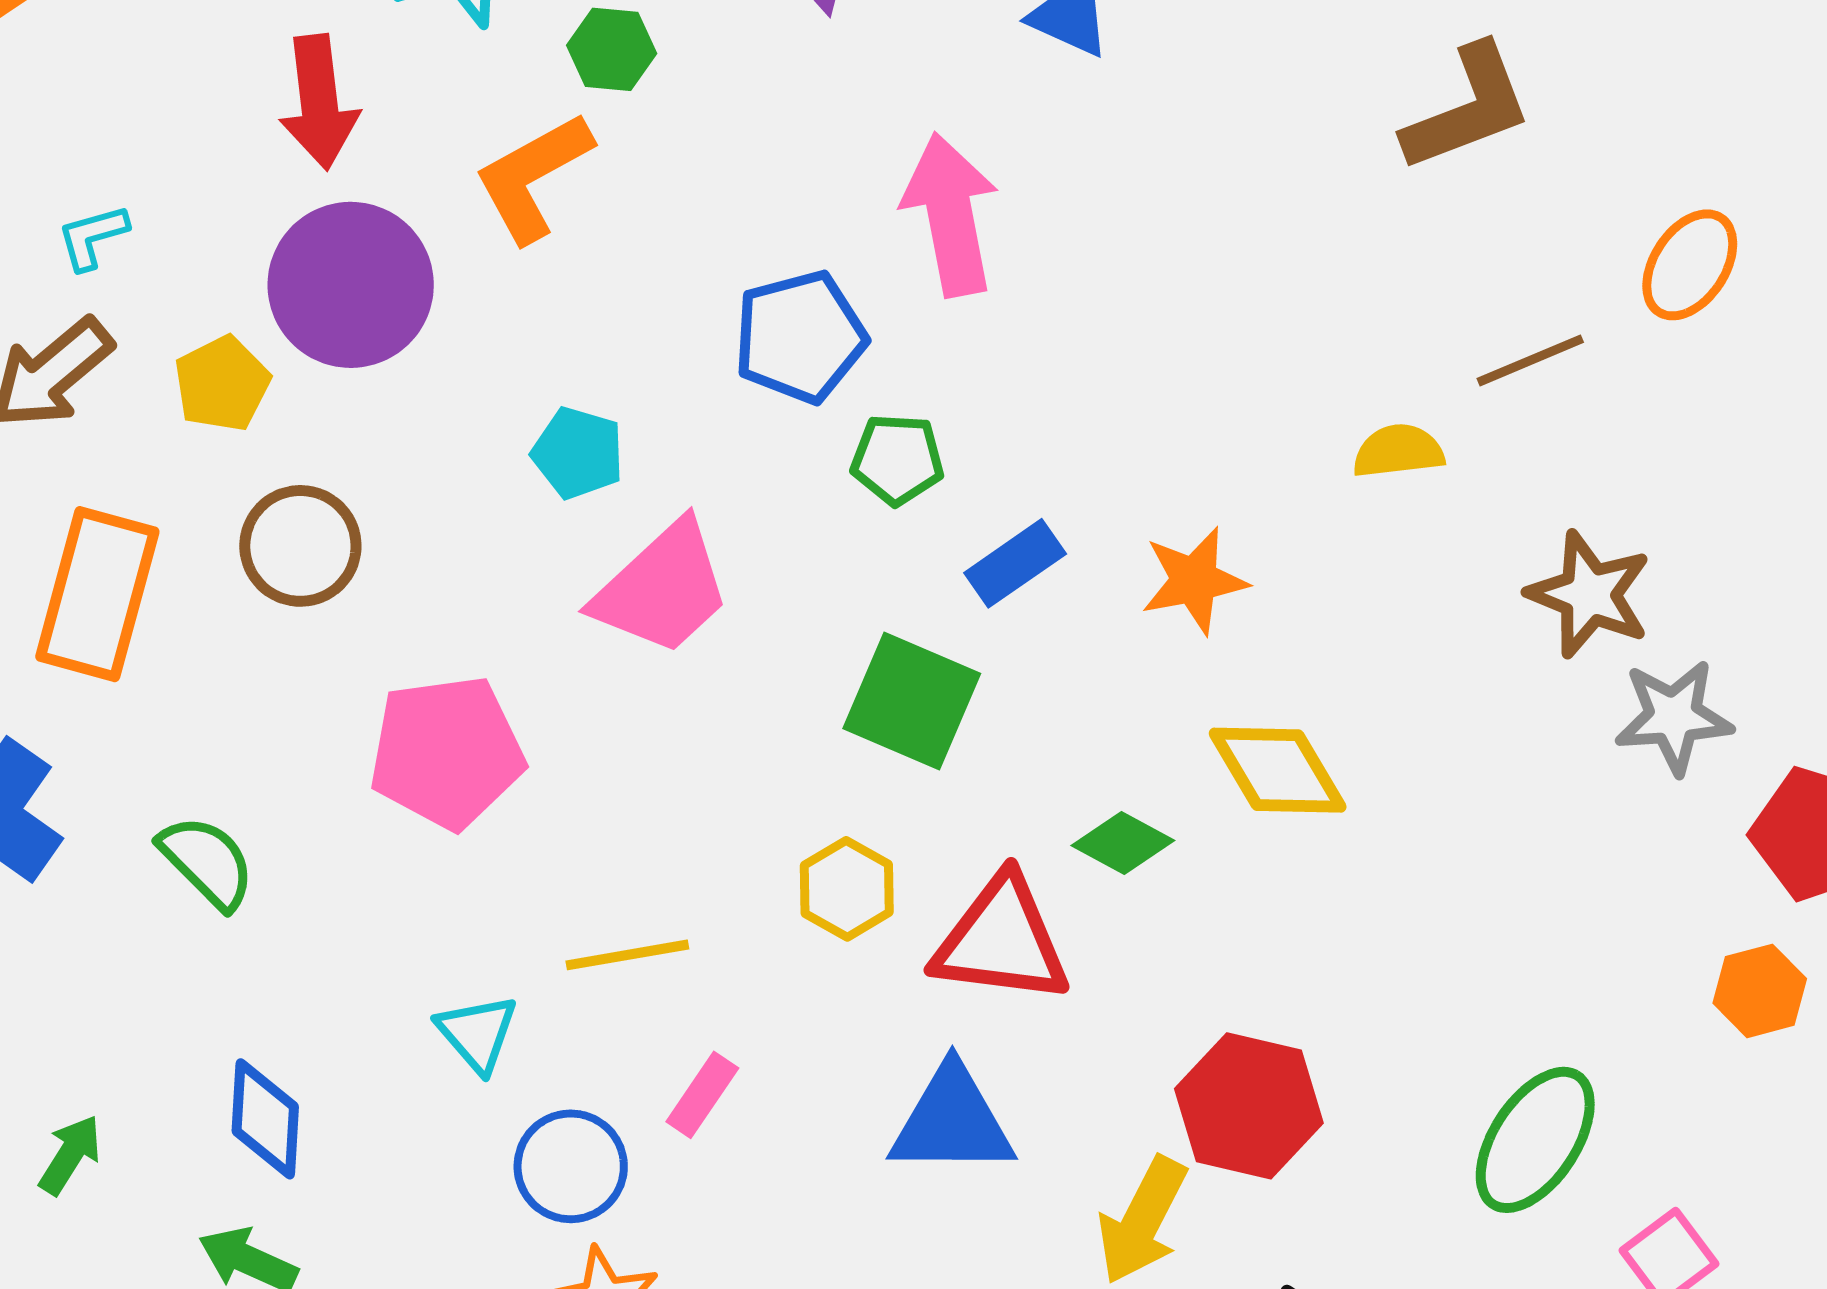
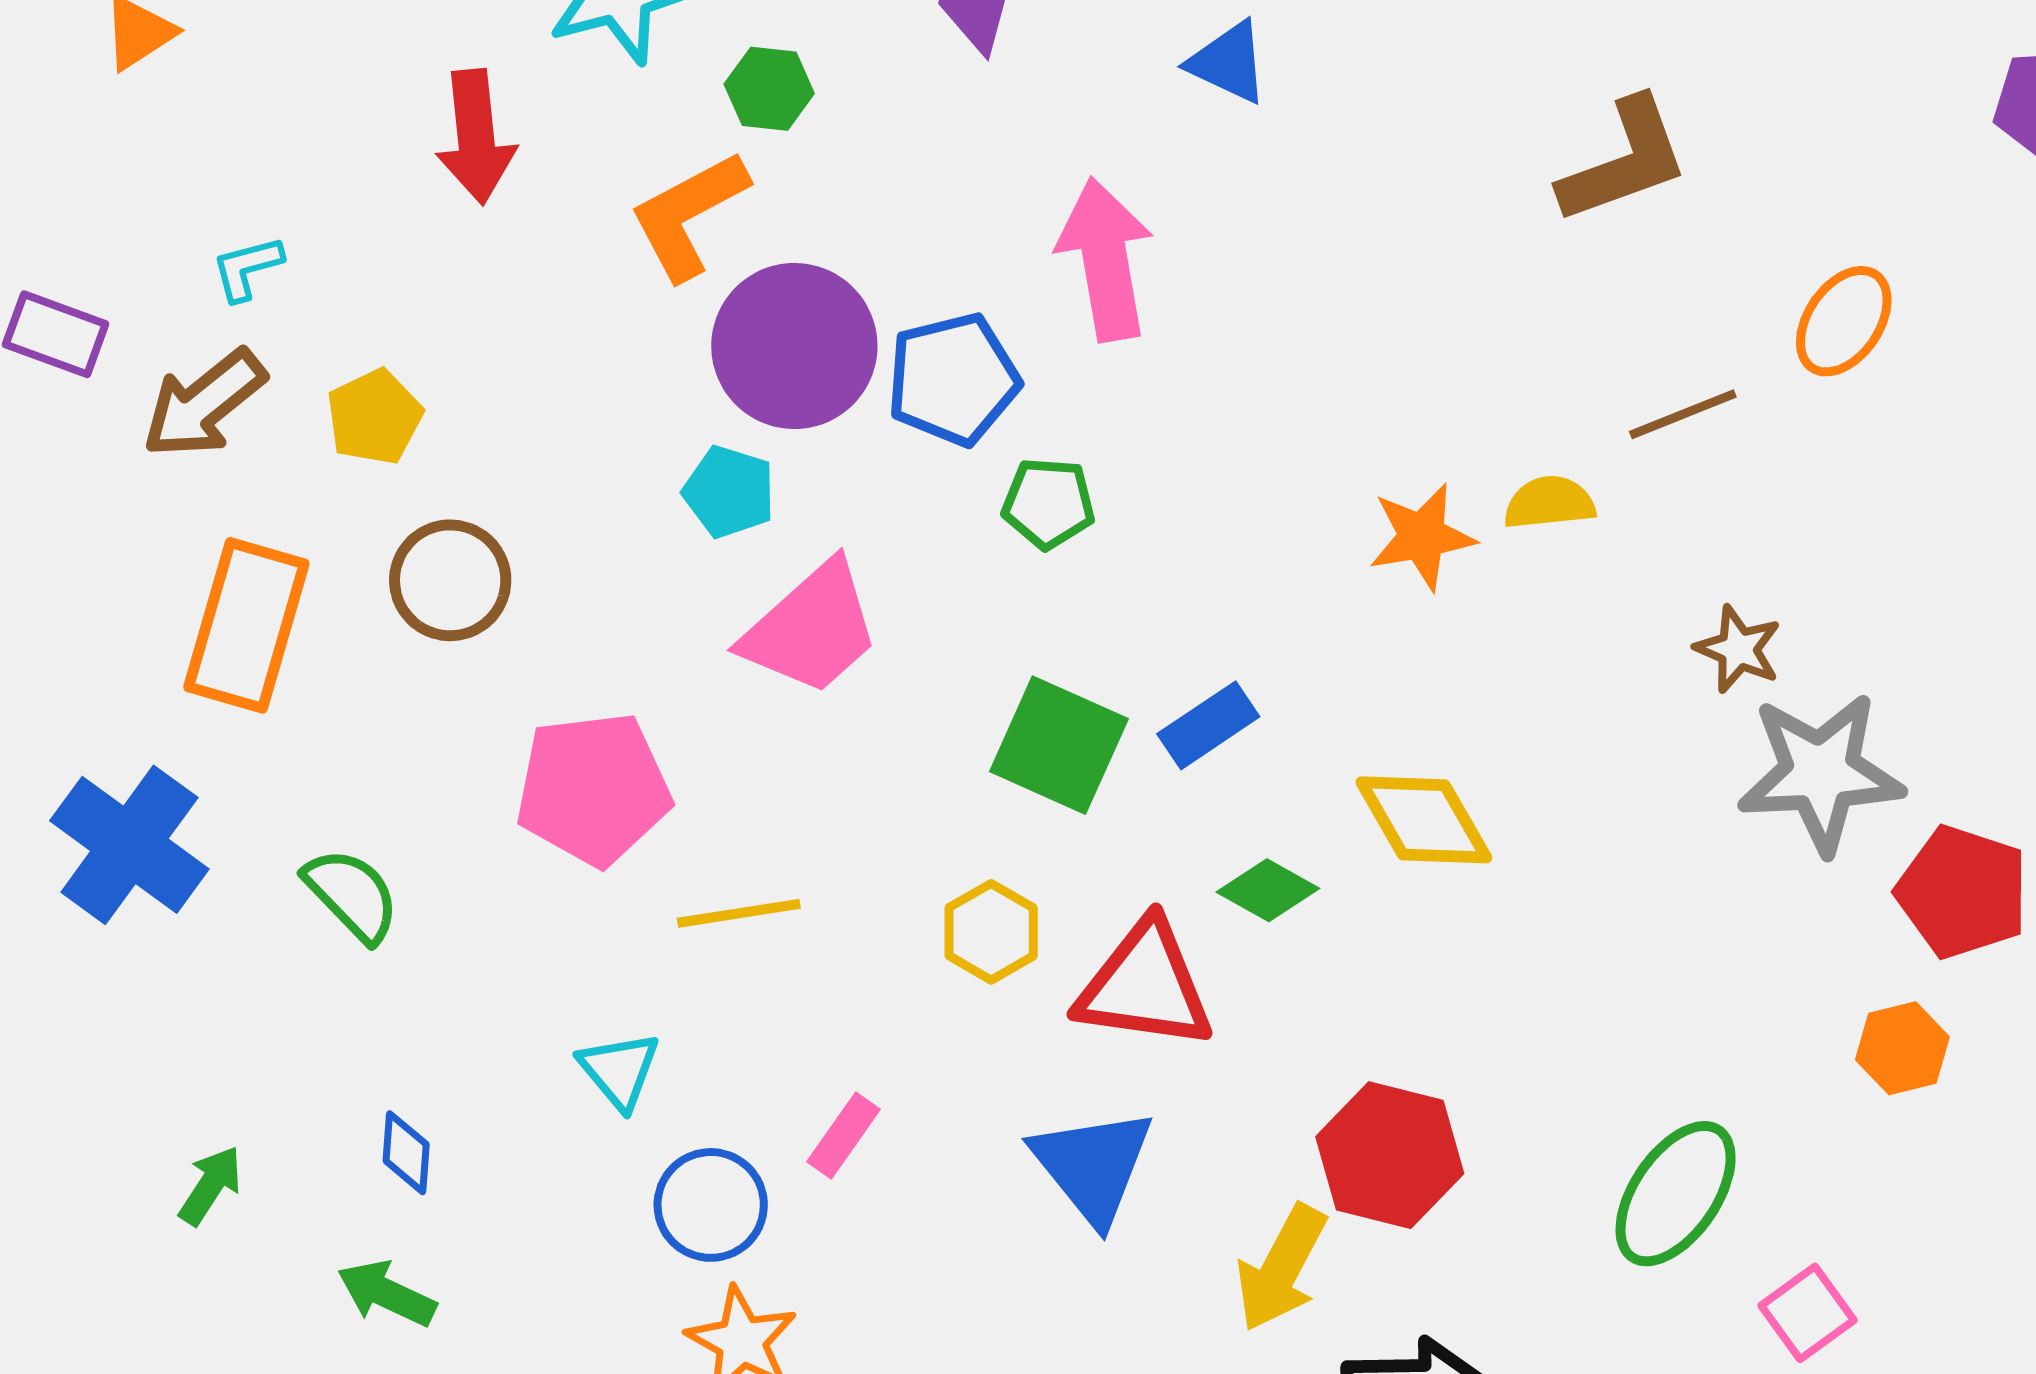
purple circle: (351, 285) -> (794, 346), moved
blue rectangle: (1015, 563) -> (1208, 725), moved
orange star: (1194, 580) -> (1422, 537), moved
brown star: (1589, 594) -> (1738, 649), size x0.7
gray star: (1674, 717) -> (1821, 773), size x1.4
yellow line: (627, 955) -> (739, 913), moved
blue diamond: (265, 1119) -> (406, 1153), size x0.7
blue triangle: (952, 1121) -> (1093, 1166), turned 50

